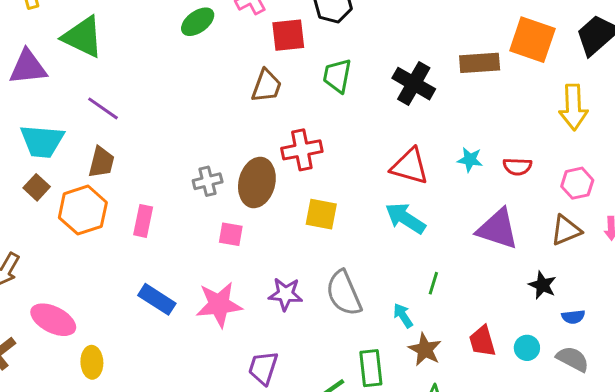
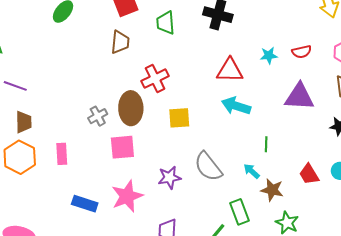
pink square: (231, 234) -> (122, 147), size x1.5

